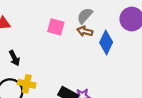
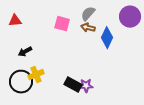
black arrow: (14, 58) -> (25, 52), turned 88
yellow cross: (27, 84) -> (36, 75), turned -35

